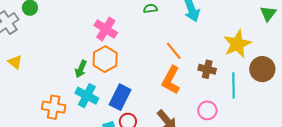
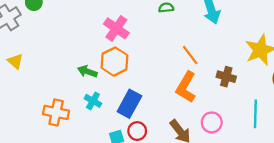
green arrow: (81, 69) -> (87, 71), turned 84
cyan line: (233, 85) -> (255, 114), moved
cyan cross: (87, 96) -> (93, 101), size x0.7
pink circle: (207, 110) -> (212, 122), moved

